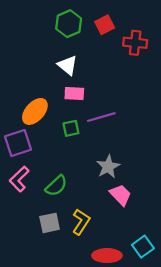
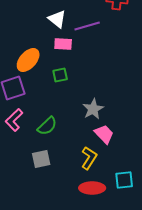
purple line: (101, 117) -> (87, 26), moved
yellow L-shape: (81, 222) -> (89, 158), moved
cyan square: (143, 247) -> (124, 180), turned 30

